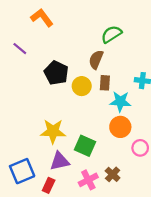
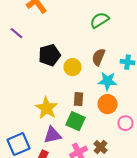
brown semicircle: (96, 60) -> (98, 57), moved
black pentagon: (56, 73) -> (50, 55), turned 30
brown rectangle: (105, 83) -> (78, 99), moved
yellow star: (53, 131) -> (46, 108), turned 30

